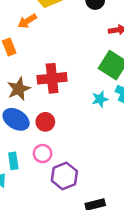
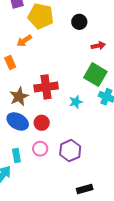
cyan star: (100, 99) -> (76, 102), moved
purple hexagon: (64, 176) -> (70, 151), moved

